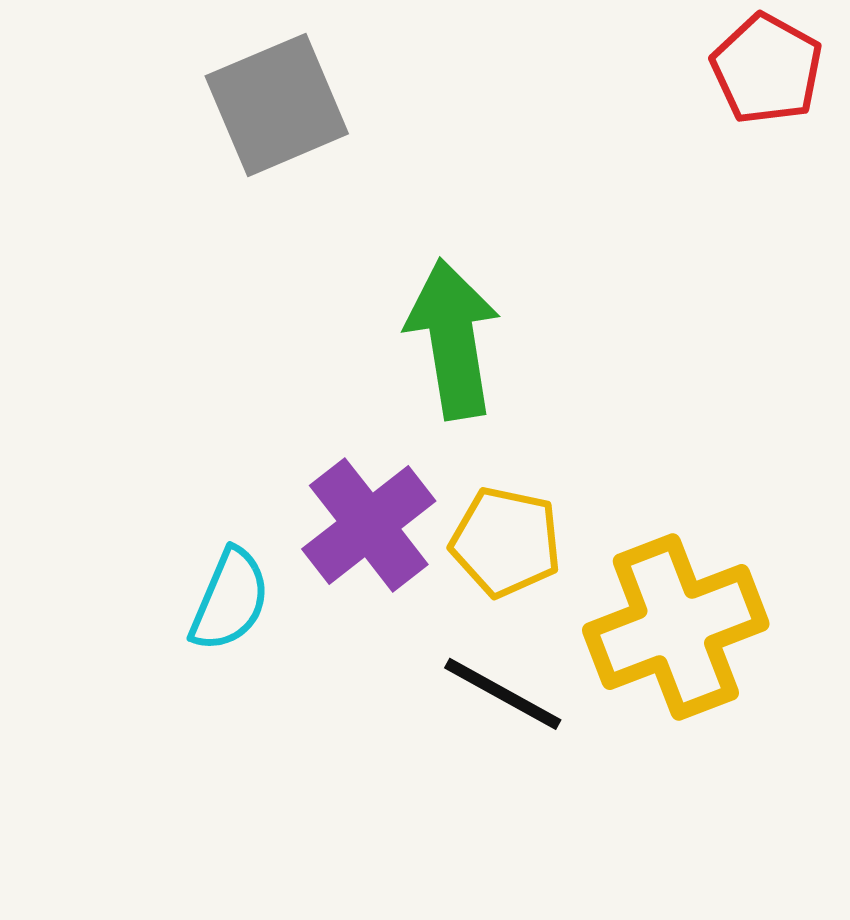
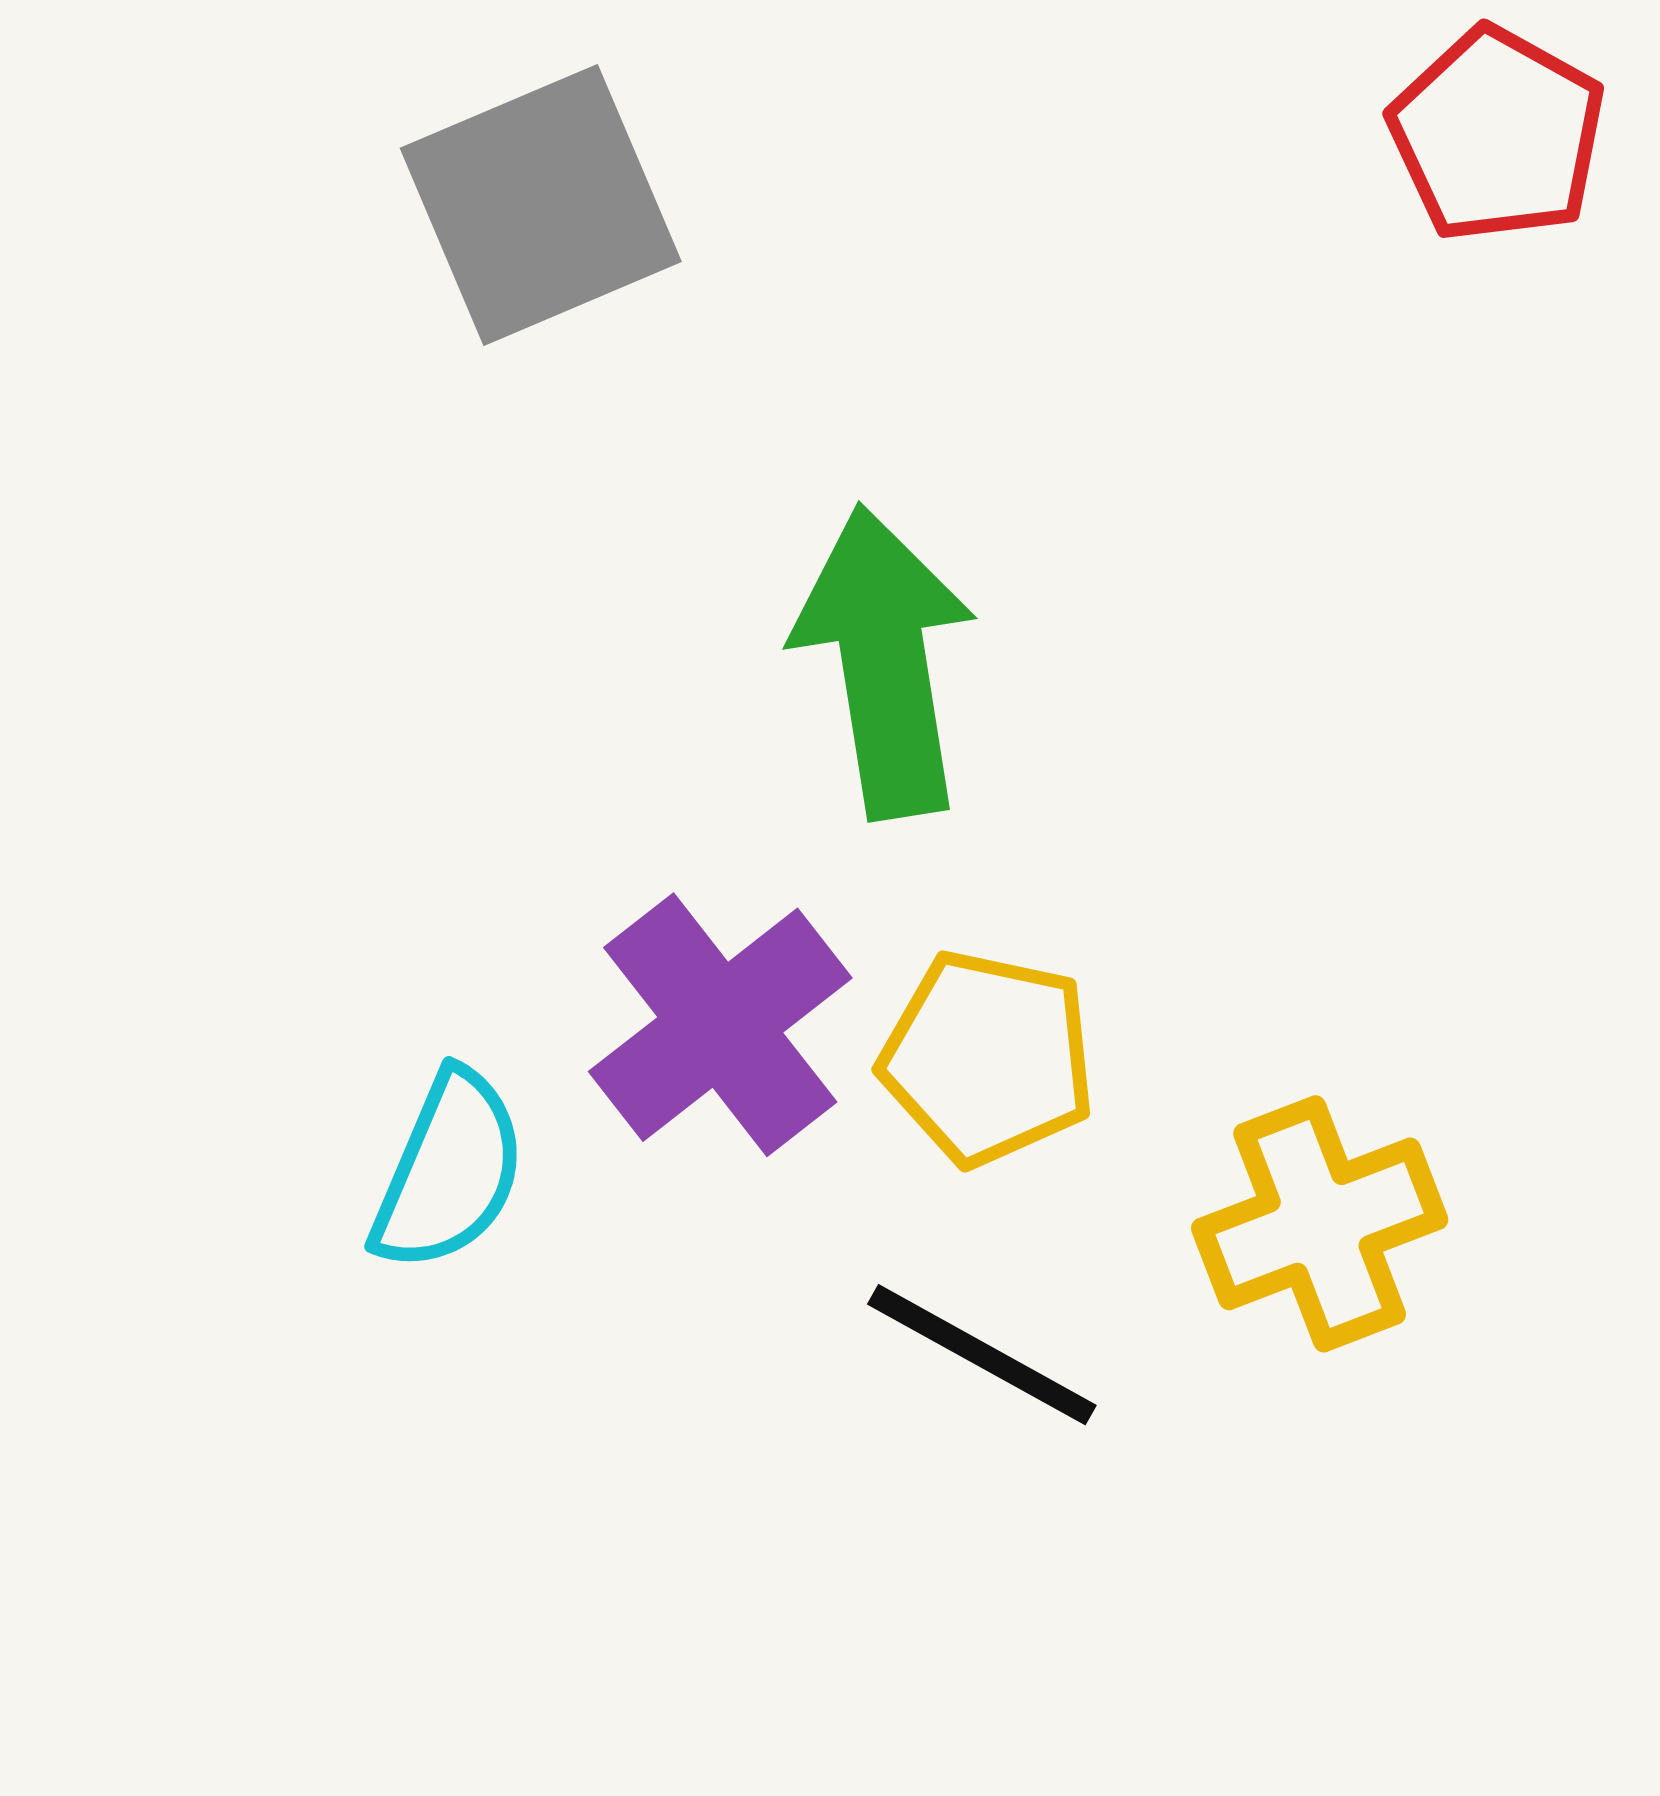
yellow cross: (676, 627) -> (1320, 1224), size x0.7

